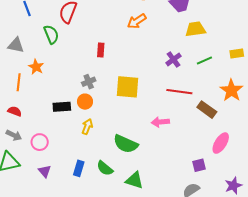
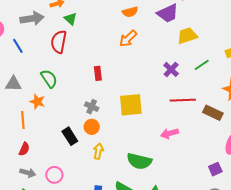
green semicircle: (51, 34) -> (49, 79), moved
gray cross: (89, 82) -> (92, 107), turned -32
black rectangle: (62, 107) -> (70, 136), turned 72
red semicircle: (15, 111) -> (24, 149), turned 104

